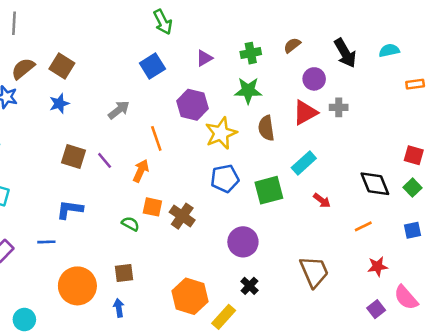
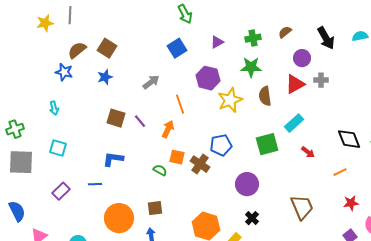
blue pentagon: (225, 179) -> (221, 145), moved

